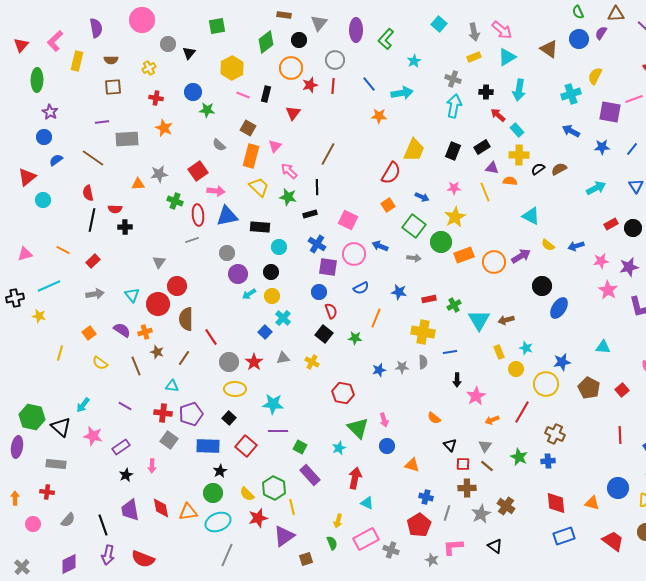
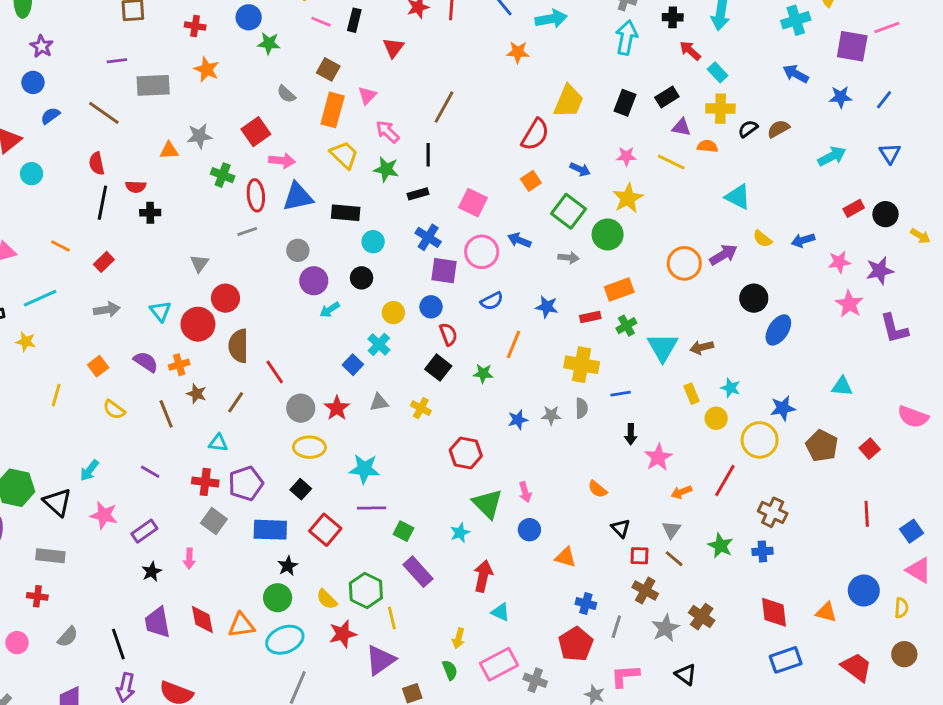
yellow line: (485, 192) -> (671, 162), turned -42
orange rectangle: (464, 255) -> (619, 289), moved
yellow circle: (272, 296) -> (393, 313), moved
brown cross: (467, 488) -> (645, 590), turned 30

